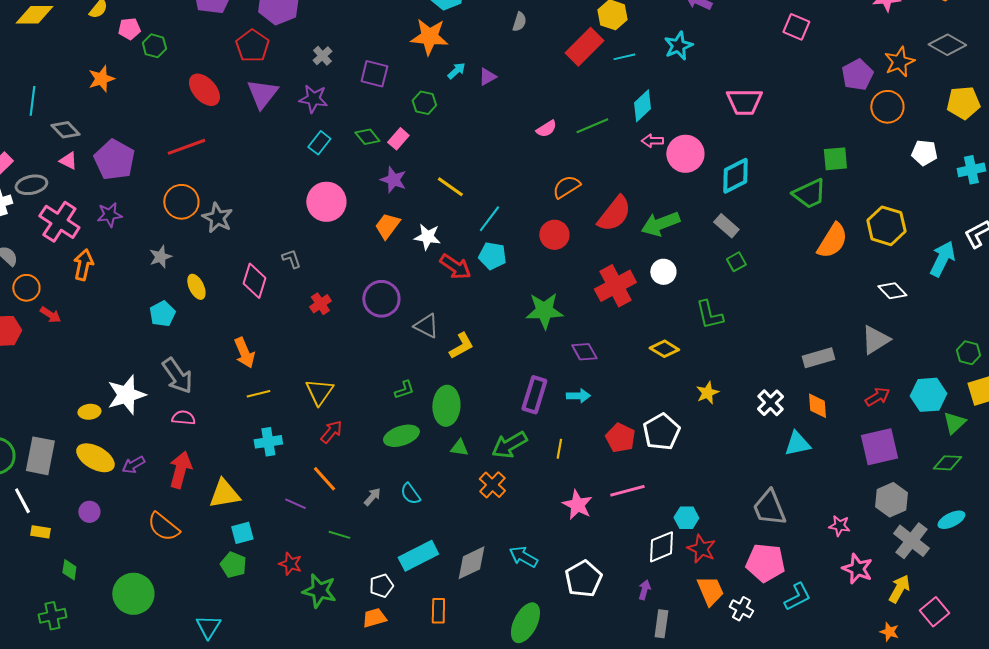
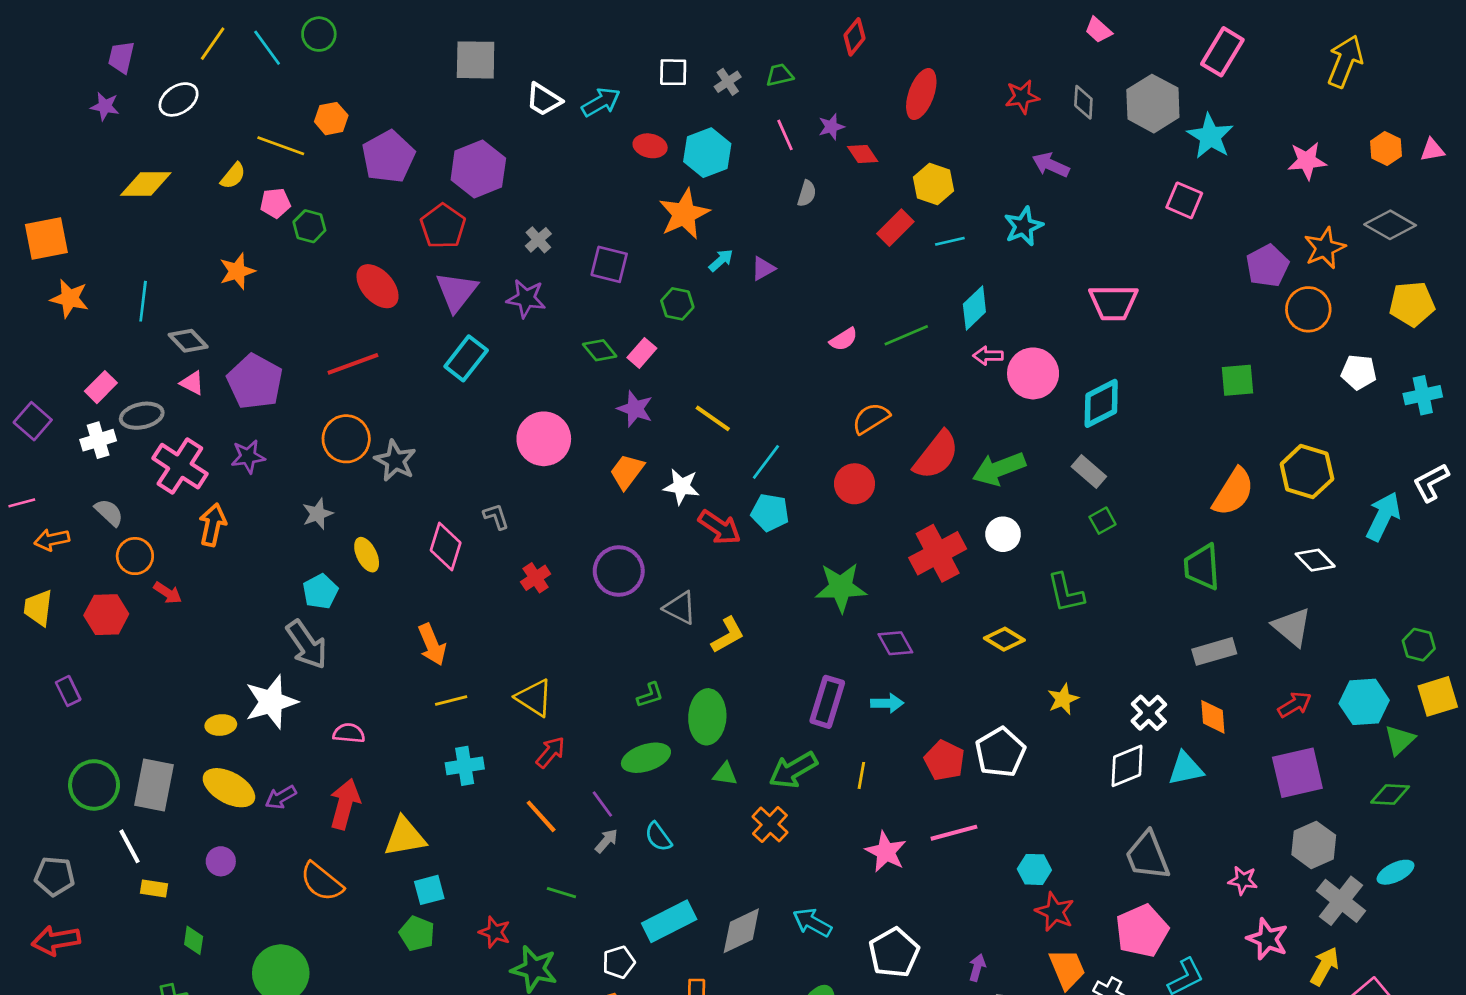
orange star: (429, 37) -> (684, 214), turned -30
red rectangle: (584, 47) -> (895, 228), size x0.7
cyan rectangle: (319, 143) -> (466, 358), moved, size x1.4
green trapezoid: (809, 194) -> (1202, 567), moved, turned 111
gray triangle: (875, 340) -> (1292, 627), turned -48
gray arrow: (177, 376) -> (307, 645), moved
yellow triangle: (319, 392) -> (534, 698), turned -32
purple line: (295, 504) -> (602, 804), moved, turned 30
white diamond: (661, 547) -> (1127, 766), moved
pink pentagon: (765, 563) -> (1142, 931), turned -30

